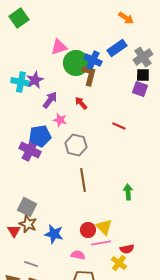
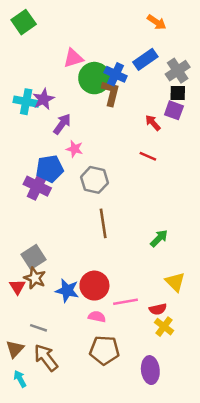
red arrow: (81, 103) -> (153, 123), moved
green arrow: (128, 192) -> (159, 238), turned 49
gray square: (27, 207) -> (34, 257), turned 30
yellow triangle: (104, 227) -> (175, 282), moved
red circle: (88, 230) -> (94, 286), moved, size x1.5
yellow cross: (119, 263) -> (164, 327), moved

